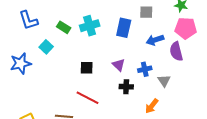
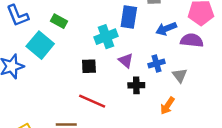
cyan cross: (90, 26) -> (106, 37), moved
cyan square: (46, 47) -> (40, 45), size x1.6
purple semicircle: (176, 51) -> (192, 40), turned 114

